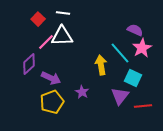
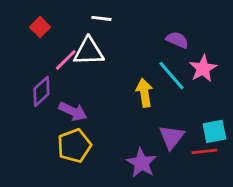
white line: (63, 13) -> (101, 18), moved
red square: (38, 19) -> (40, 27), moved
purple semicircle: (135, 30) -> (177, 40), moved
cyan square: (133, 78) -> (214, 131), moved, turned -36
purple star: (82, 92) -> (142, 163), moved, size x1.5

